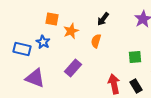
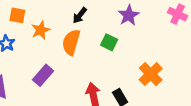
orange semicircle: (96, 41) -> (71, 42), size x1.5
green square: (135, 57) -> (109, 42), moved, turned 32

